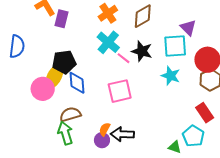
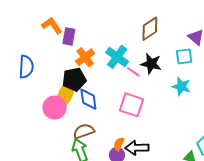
orange cross: (108, 13) -> (85, 57), moved
cyan square: (175, 46) -> (184, 56), size x0.7
pink square: (120, 91) -> (132, 105), turned 35

